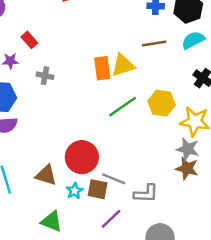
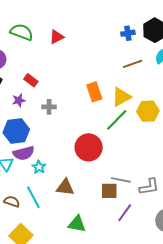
yellow triangle: (123, 65) -> (121, 97), moved
red circle: (82, 157) -> (89, 147), moved
cyan star: (75, 191) -> (39, 167), moved

